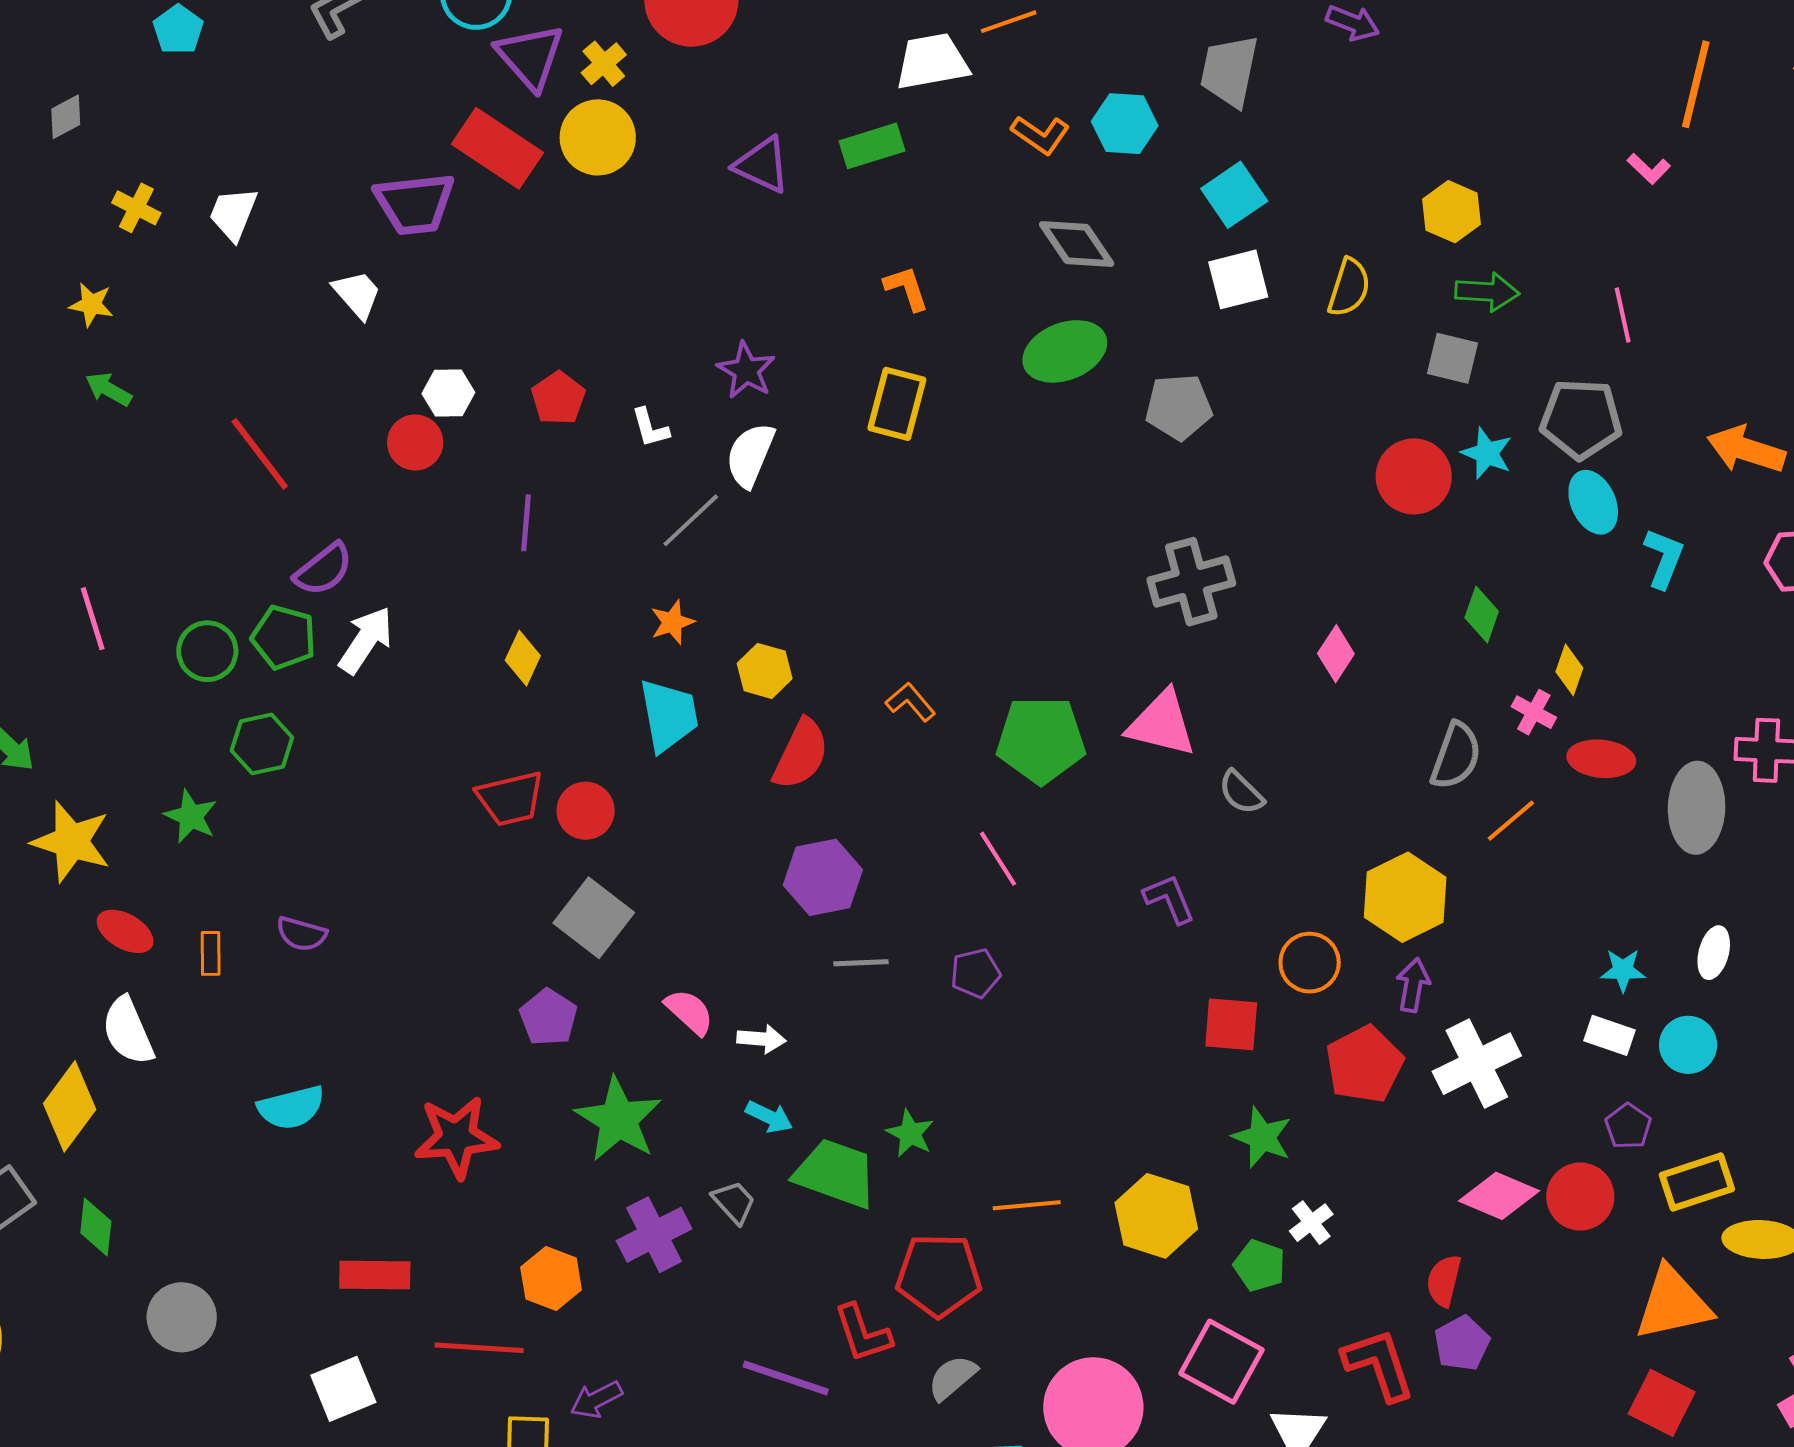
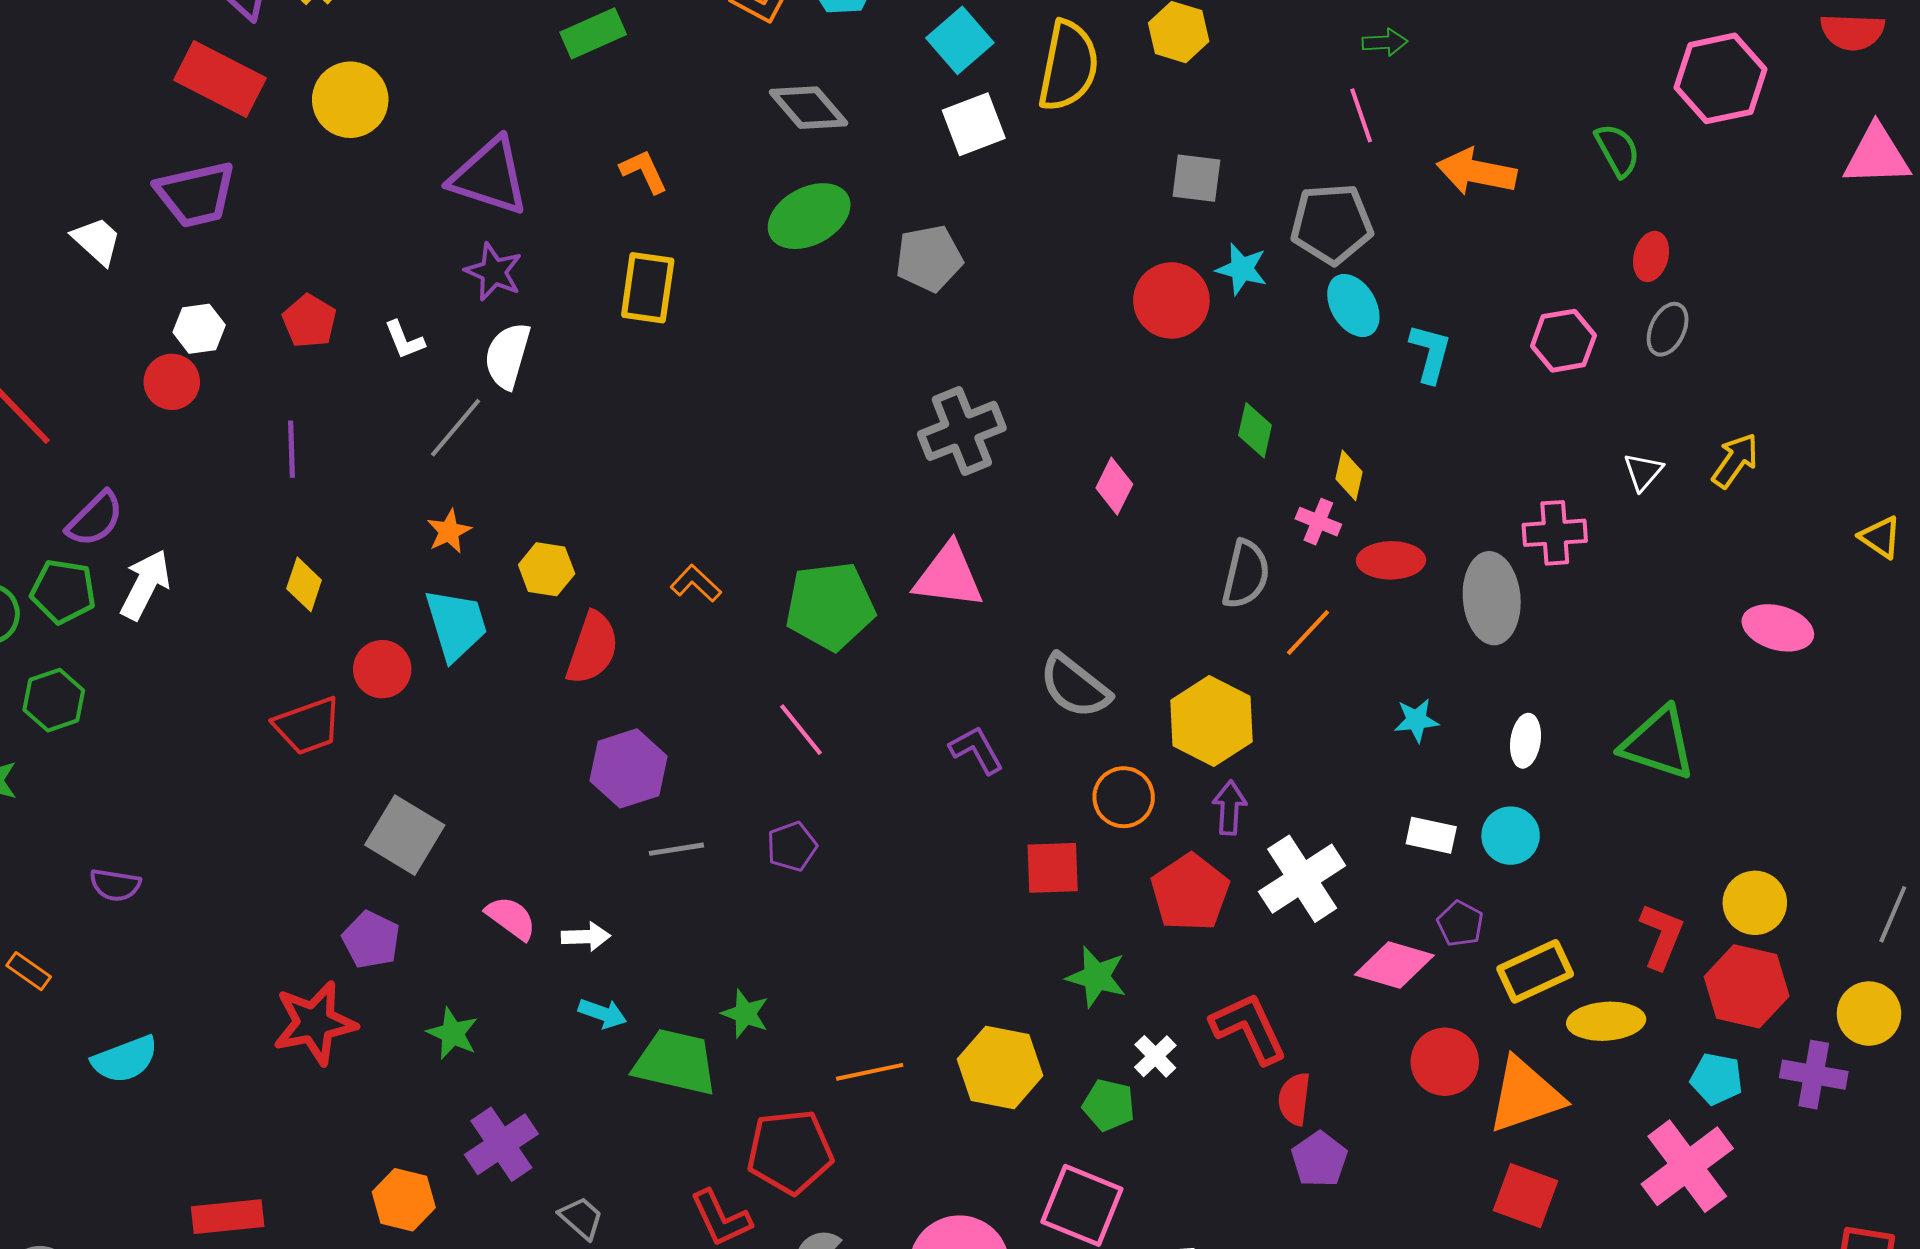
yellow circle: (598, 137) -> (350, 100), moved
purple triangle: (762, 165) -> (489, 176), moved, size x1.4
purple trapezoid: (415, 204) -> (196, 194), moved
yellow semicircle: (1349, 287) -> (1068, 66), moved, size x1.5
green arrow: (1487, 292) -> (1385, 42), moved, size x0.7
orange arrow: (1746, 450) -> (1476, 172), moved
gray semicircle: (1241, 792) -> (1075, 686), moved, size x1.5
red circle: (586, 811) -> (382, 669), moved
orange rectangle: (211, 953) -> (29, 971), moved, turned -48
cyan star: (1623, 970) -> (1416, 720), moved
green star: (618, 1119) -> (453, 1033), size x0.6
red star: (456, 1137) -> (315, 1023), moved
pink diamond: (1499, 1196) -> (1394, 965), moved
red circle: (1580, 1197) -> (1445, 1062), moved
gray trapezoid: (734, 1202) -> (581, 1218), moved
red L-shape: (1379, 1365) -> (1249, 1028), moved

